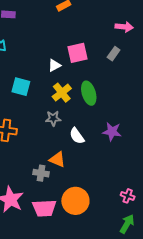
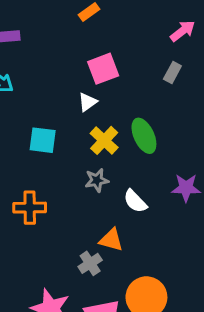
pink arrow: (124, 27) -> (183, 31), turned -36
pink square: (78, 53) -> (103, 69), moved
gray cross: (41, 173) -> (90, 263), turned -35

